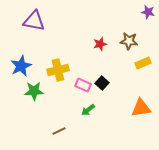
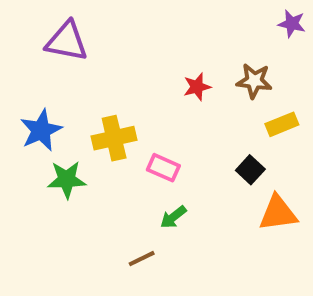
black square: (102, 83) -> (250, 170), moved
brown line: (59, 131) -> (142, 259), moved

